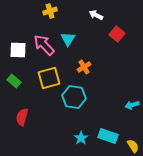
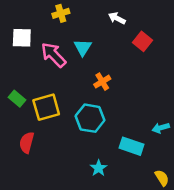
white square: (18, 50) -> (22, 38), moved
yellow square: (49, 78) -> (46, 107), moved
cyan rectangle: (108, 136) -> (131, 146), moved

